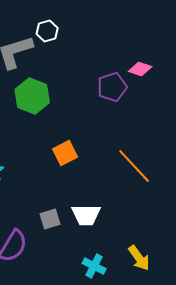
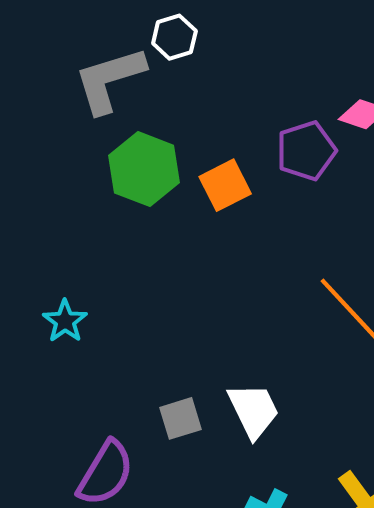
orange square: (65, 153) -> (225, 185), moved
white trapezoid: (86, 215) -> (254, 410), turned -116

